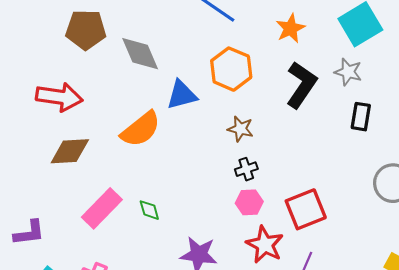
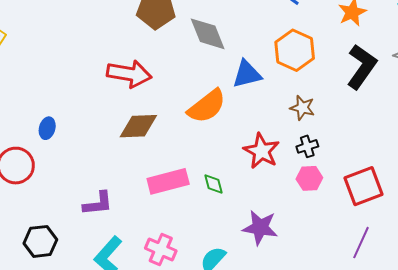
pink rectangle: (102, 208) -> (168, 181), turned 30
red star: (265, 245) -> (261, 151), moved

